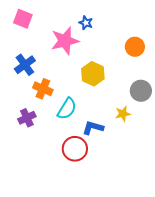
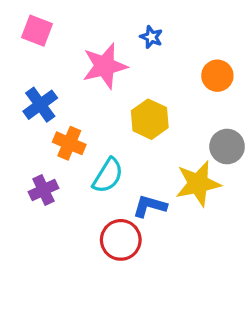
blue star: (86, 23) -> (151, 37), moved
yellow star: (123, 114) -> (198, 184), size x1.8

